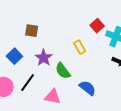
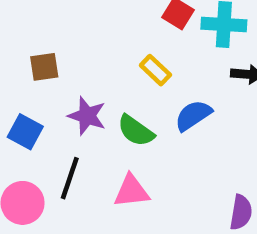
blue semicircle: (87, 88) -> (193, 115), moved, turned -54

